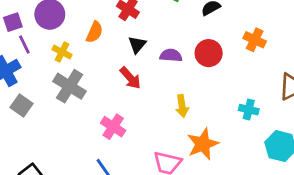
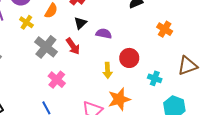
red circle: (209, 53) -> (129, 58), moved
gray cross: (70, 86) -> (46, 47), moved

